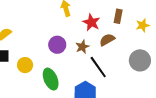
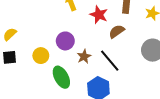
brown star: (82, 47) -> (84, 56), moved
yellow circle: (25, 65) -> (41, 56), moved

